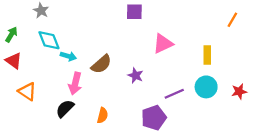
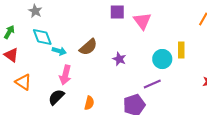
pink triangle: (163, 44) -> (142, 21), moved, turned -42
brown semicircle: (101, 64) -> (88, 47), moved
purple star: (136, 76) -> (119, 59), moved
cyan circle: (206, 87) -> (162, 59), moved

